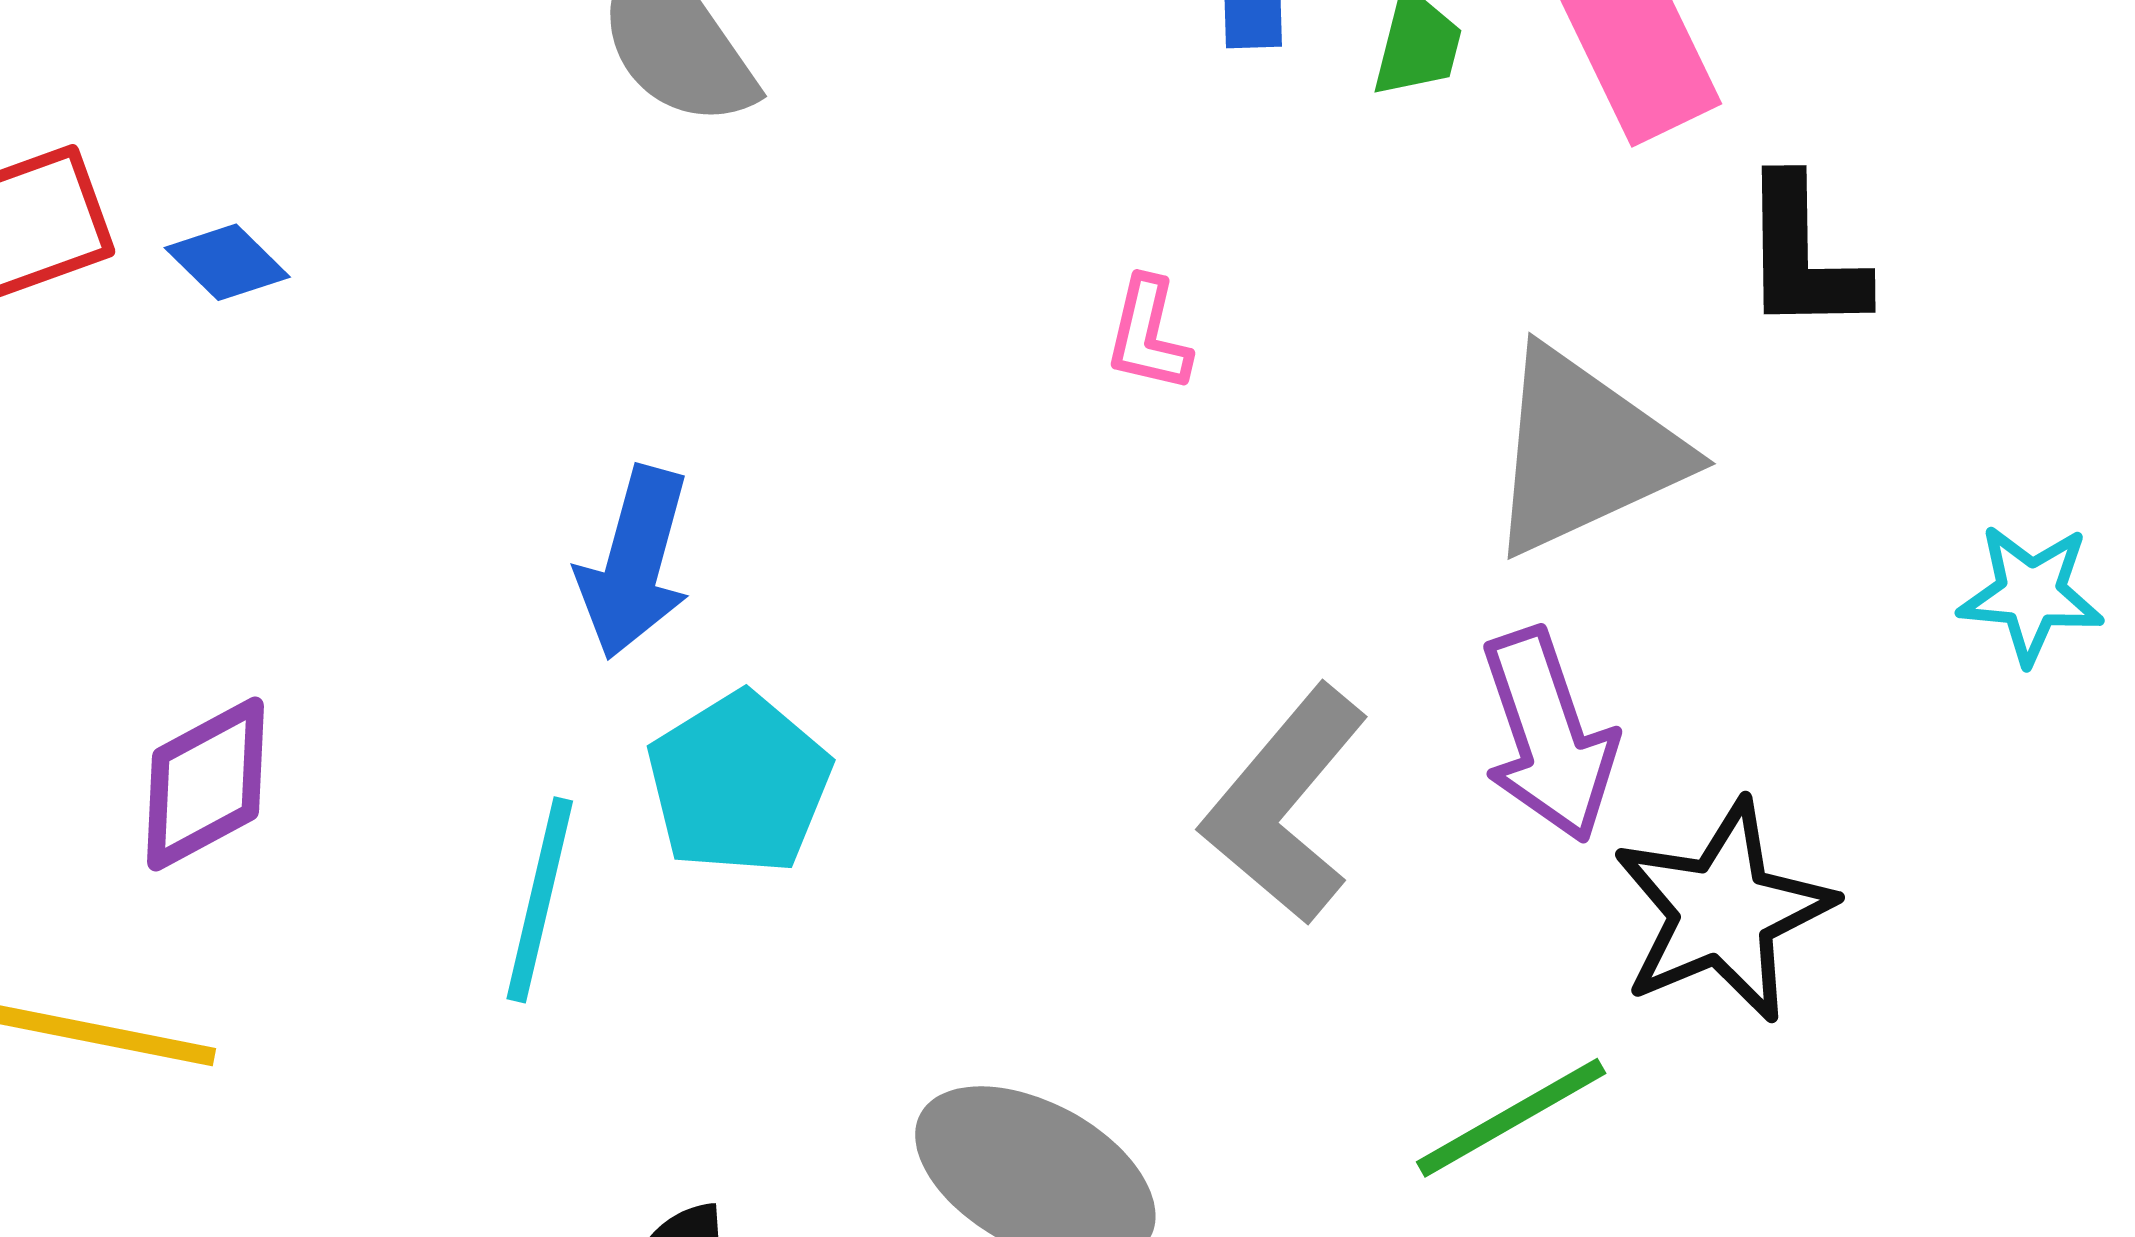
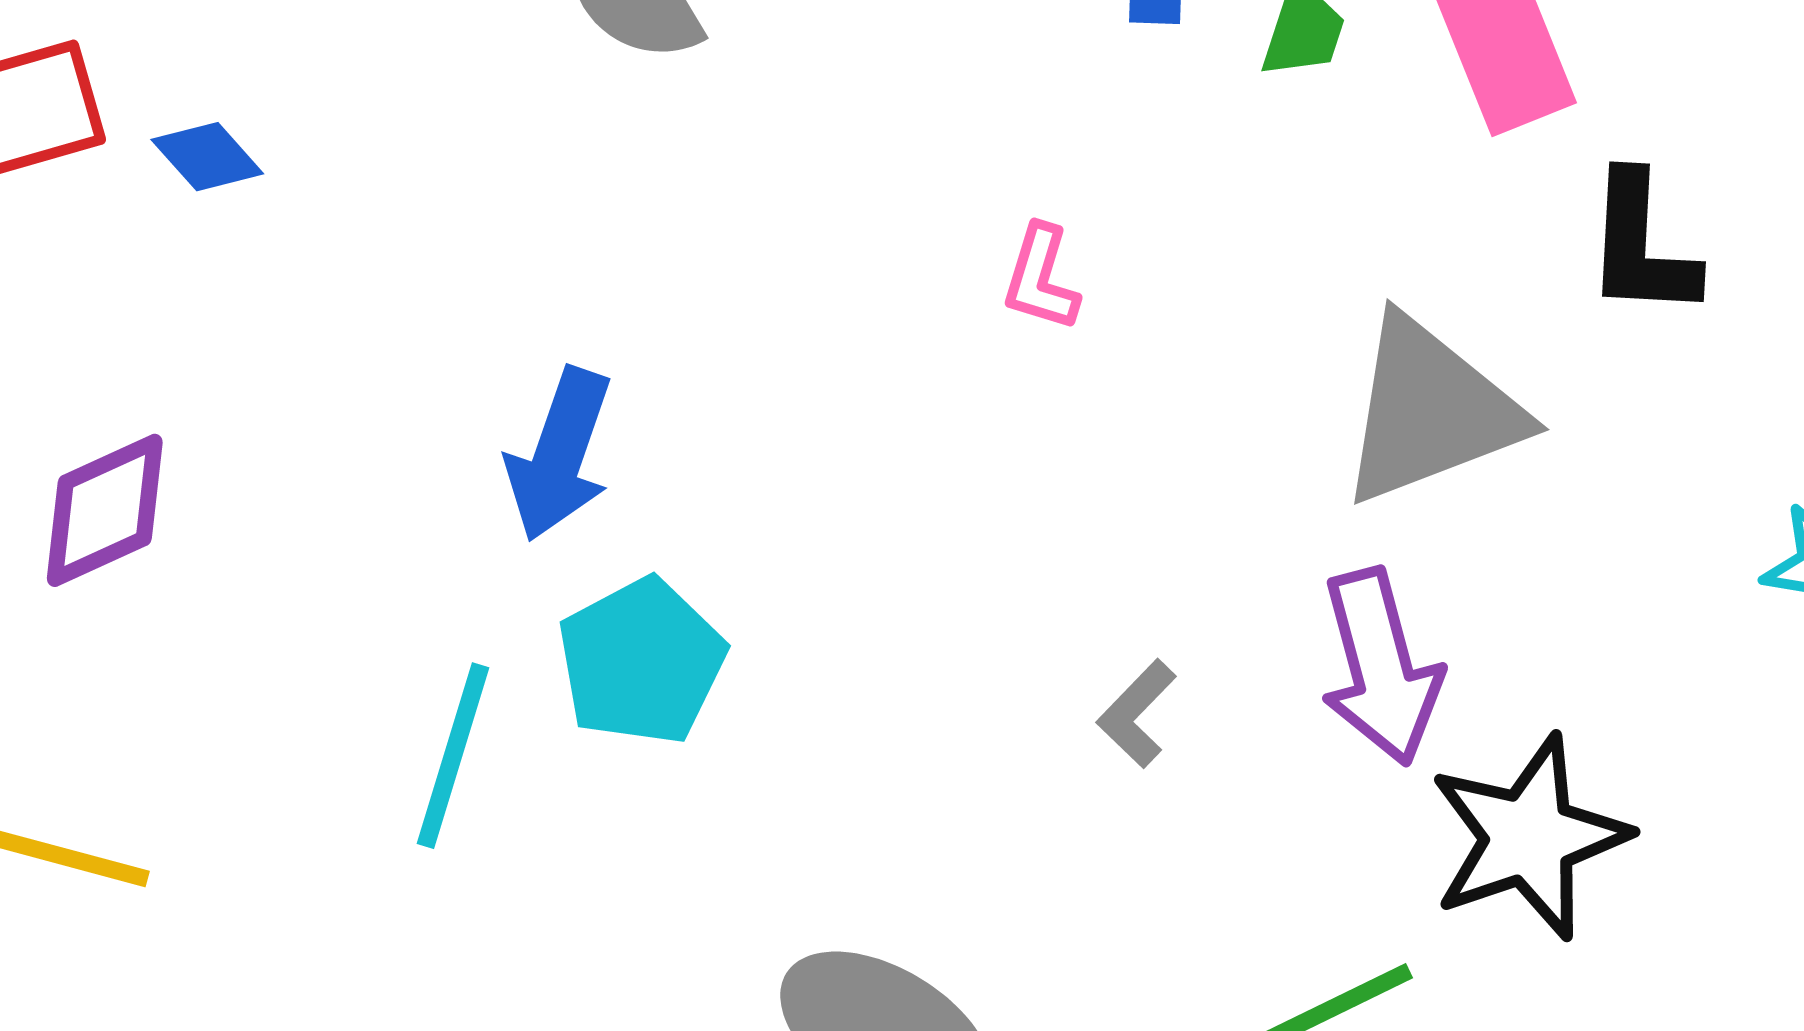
purple diamond: (206, 784) -> (105, 510), moved
gray L-shape: (1285, 804) -> (1137, 714), size x0.5

